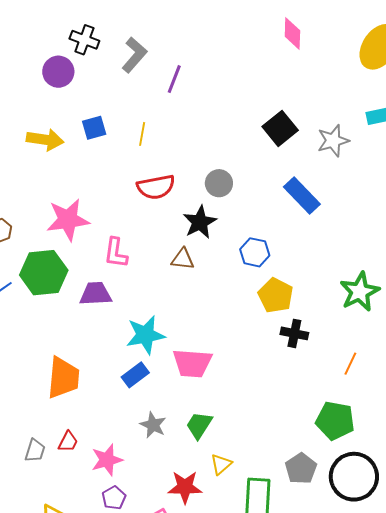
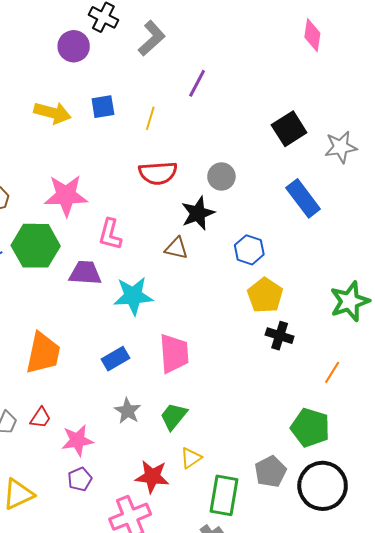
purple line: (174, 79) -> (197, 83), moved
cyan star: (145, 335) -> (133, 296), moved
pink trapezoid: (192, 363) -> (174, 353), turned -105

